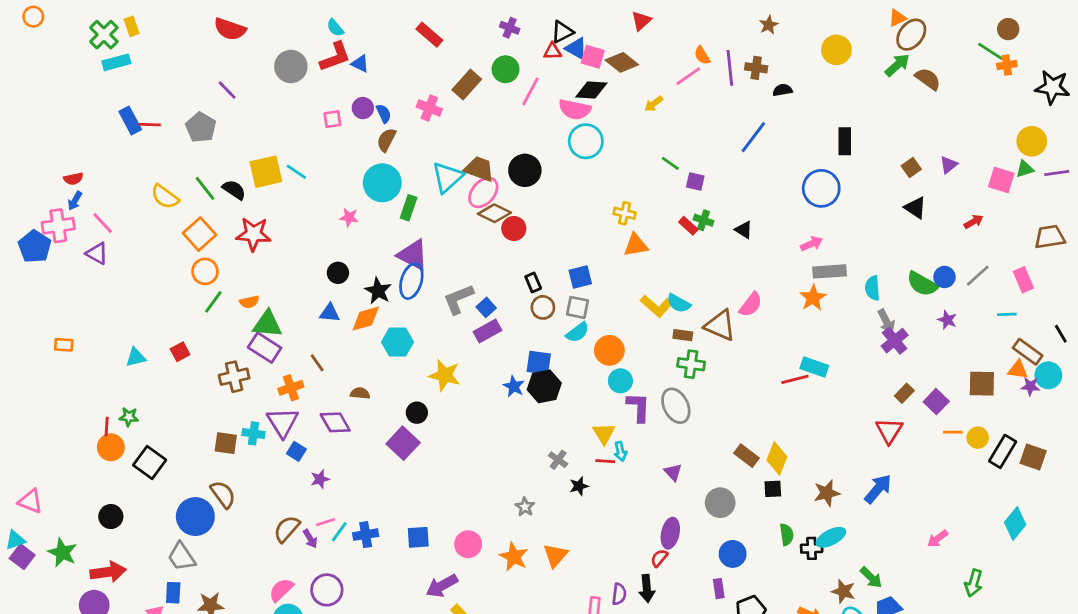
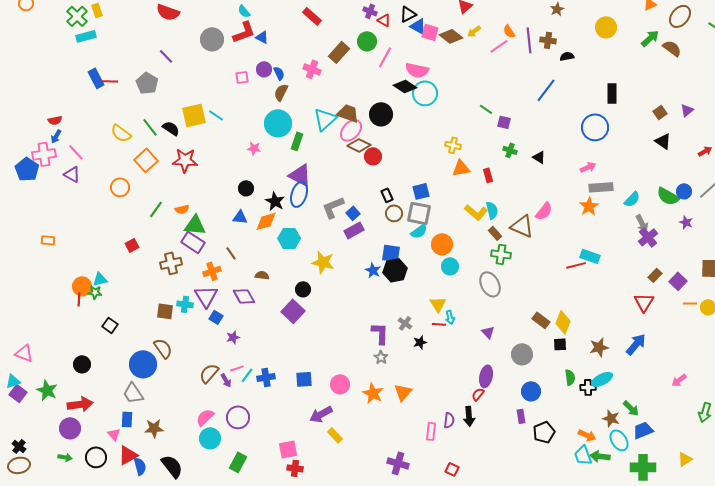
brown ellipse: (911, 35) -> (680, 16), moved
red triangle: (553, 51) -> (384, 20), moved, turned 32
black diamond: (591, 90) -> (405, 86), moved, turned 30
yellow arrow: (654, 104) -> (474, 31), moved
red rectangle: (688, 226) -> (488, 175), moved, turned 32
orange circle: (205, 271) -> (120, 187), moved
cyan semicircle: (872, 288) -> (632, 199), turned -132
cyan semicircle: (679, 303) -> (492, 210), turned -132
gray square: (578, 307) -> (419, 213), size x1.4
brown rectangle: (683, 335) -> (495, 233), turned 40
cyan triangle: (136, 357) -> (100, 279), moved
purple L-shape: (638, 407) -> (380, 333), moved
orange circle: (111, 447) -> (82, 286), moved
black square: (150, 463) -> (110, 325), size x0.7

